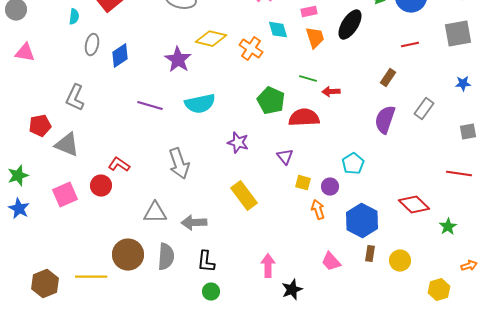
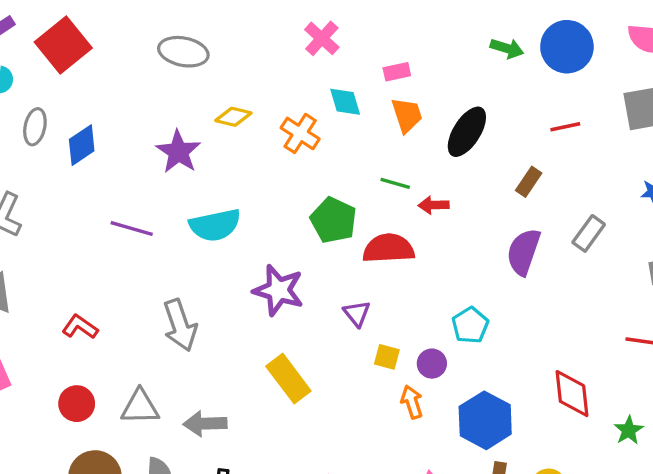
black ellipse: (350, 25) -> (467, 132), moved
yellow diamond: (211, 39) -> (233, 117), size x0.7
purple star: (238, 143) -> (278, 290), size x1.4
red circle: (101, 186) -> (77, 404), moved
red diamond: (414, 205) -> (572, 394), turned 40

